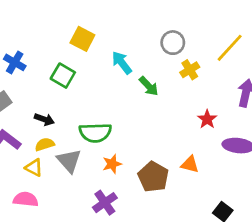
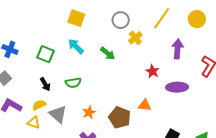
yellow square: (82, 39) -> (76, 18), moved
cyan arrow: (122, 63) -> (76, 46), moved
black arrow: (44, 119) -> (45, 84), moved, turned 48
green semicircle: (95, 133) -> (73, 83), moved, size x0.7

